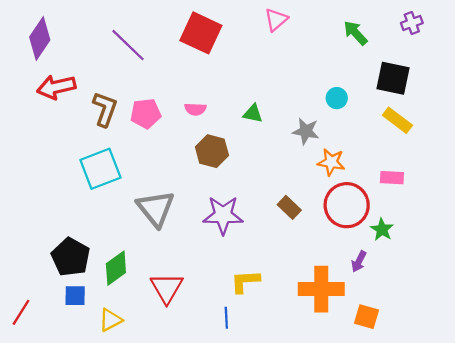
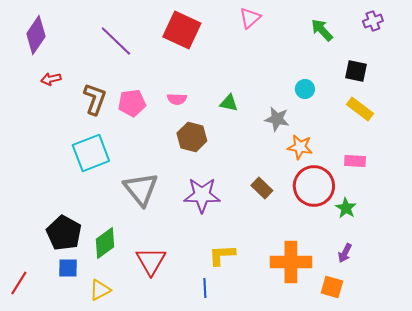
black square: (393, 78) -> (356, 71), size x0.7
red arrow: (56, 87) -> (51, 79), size x0.6
purple arrow: (359, 261) -> (345, 253), moved

